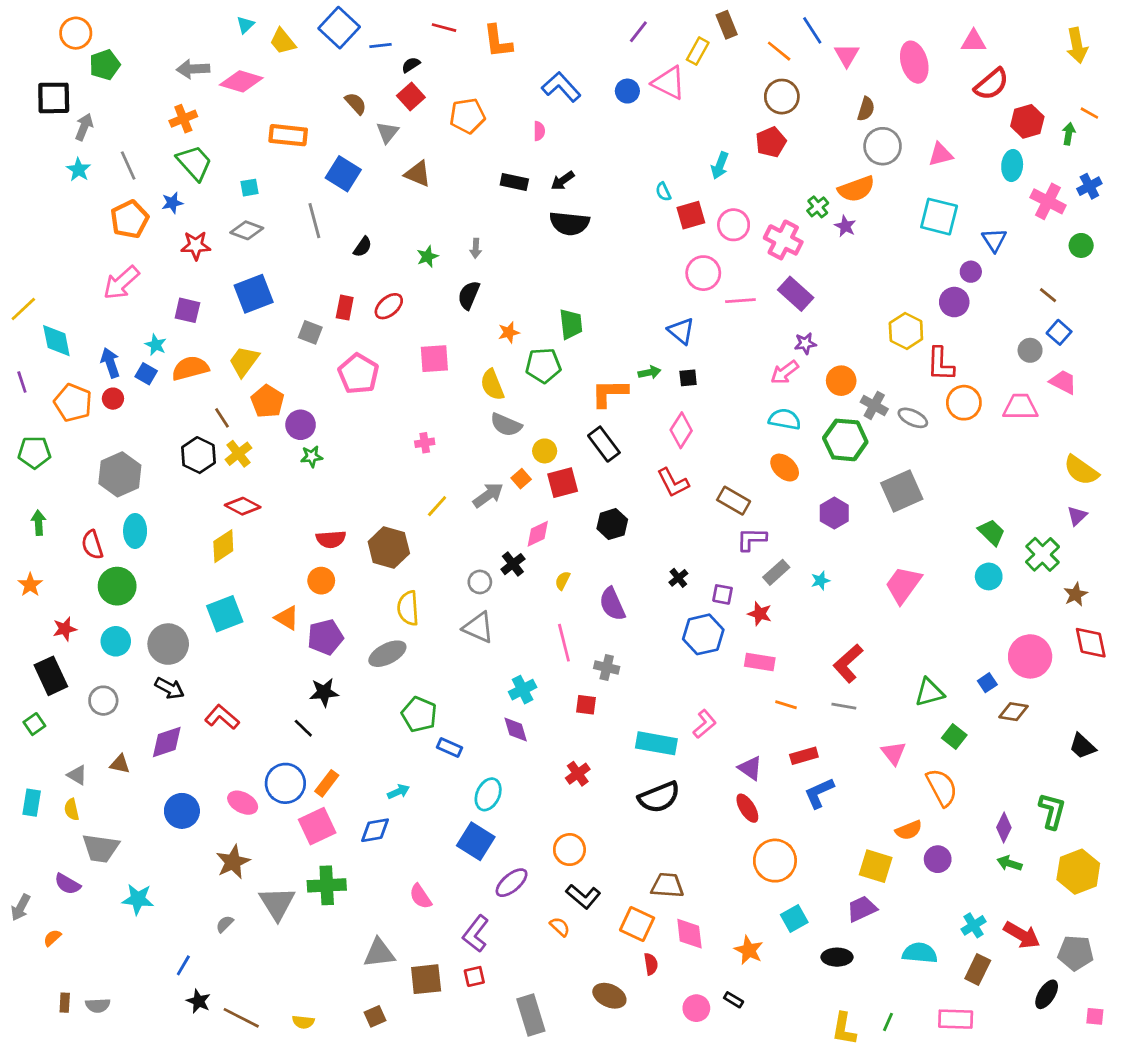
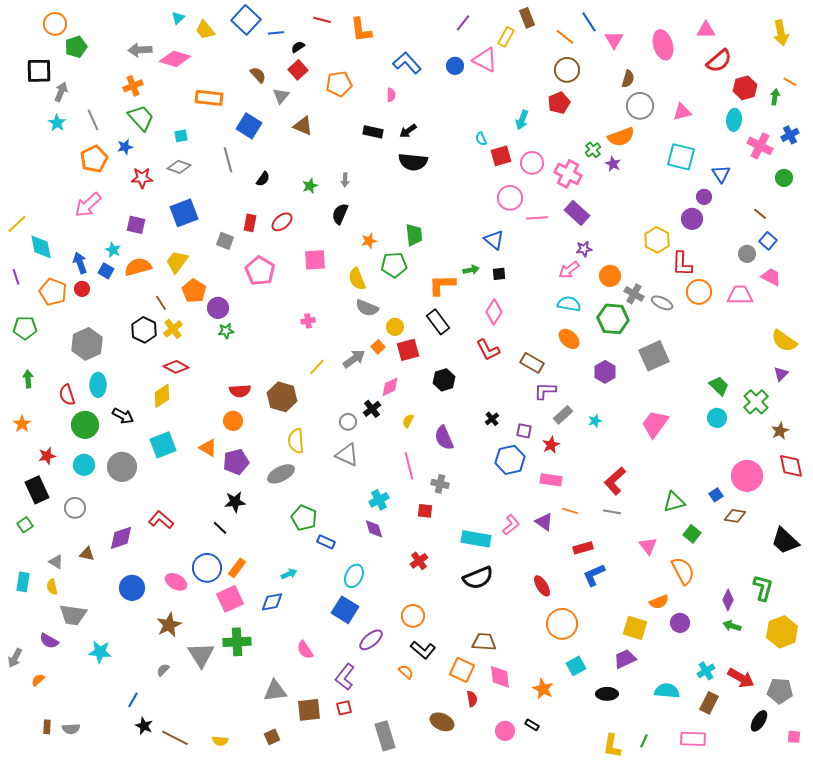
red star: (760, 614) -> (551, 445), turned 30
black arrow: (170, 688) -> (123, 416), moved
black trapezoid: (1082, 746) -> (785, 541), size x1.4
purple triangle: (750, 768) -> (544, 522), moved

